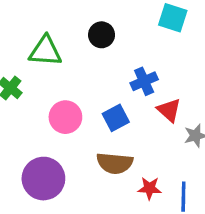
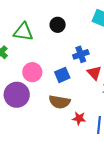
purple circle: (43, 179) -> (17, 95), moved

